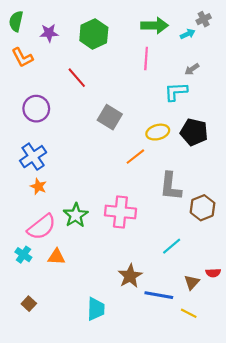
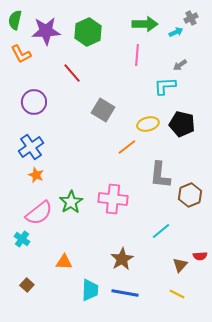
purple star: (49, 33) -> (46, 31), size x1.6
orange triangle: (56, 257) -> (64, 262), moved
blue line: (159, 295) -> (125, 293), moved

